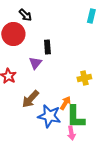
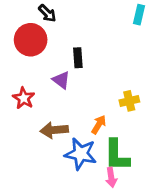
purple triangle: (35, 63) -> (61, 80), turned -32
brown arrow: (30, 99) -> (54, 130), turned 42
orange arrow: (65, 103) -> (99, 125), moved

